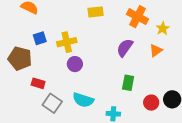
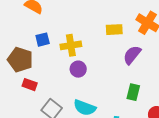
yellow rectangle: (96, 12) -> (114, 30), moved
red rectangle: (38, 83) -> (30, 85), moved

